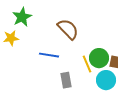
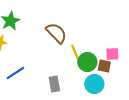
blue line: (49, 55) -> (15, 73), moved, turned -42
yellow line: (87, 64) -> (75, 53), moved

